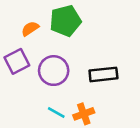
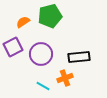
orange cross: (84, 114) -> (65, 78), moved

